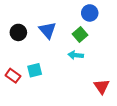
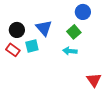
cyan square: (35, 70) -> (32, 46), moved
red rectangle: (13, 76) -> (13, 50), moved

